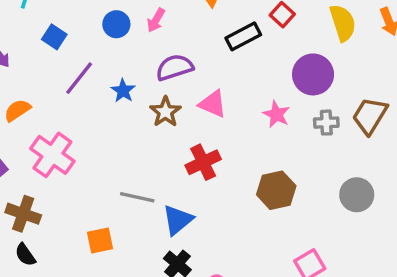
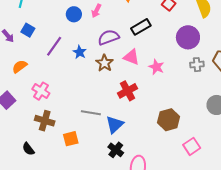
black rectangle: (243, 36) -> (141, 27), moved
blue square: (54, 37) -> (28, 30), moved
pink star: (276, 114) -> (156, 67), moved
pink cross: (52, 155) -> (41, 91), size x0.7
brown hexagon: (276, 190) -> (169, 120), moved
brown cross: (23, 214) -> (45, 121), moved

